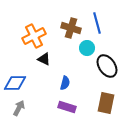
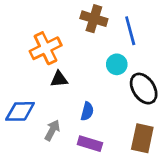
brown cross: (71, 28) -> (94, 19), moved
black triangle: (44, 59) -> (59, 79), turned -32
gray arrow: (19, 108) -> (52, 130), moved

